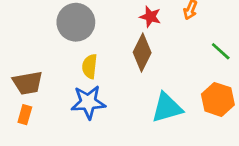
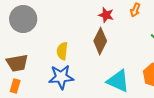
gray circle: (76, 22) -> (23, 19), moved
cyan triangle: (167, 108) -> (118, 81), turned 40

